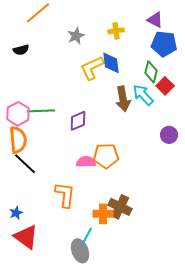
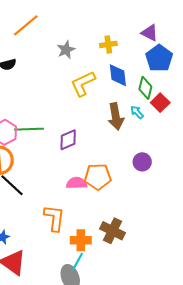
blue pentagon: (164, 44) -> (159, 58), turned 30
blue diamond: (111, 63) -> (118, 75), moved
cyan arrow: (143, 95) -> (137, 112), size x0.6
purple circle: (169, 135) -> (142, 162), moved
orange cross: (103, 214) -> (81, 240), moved

